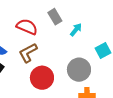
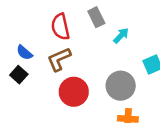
red semicircle: (27, 27) -> (60, 27), turned -130

